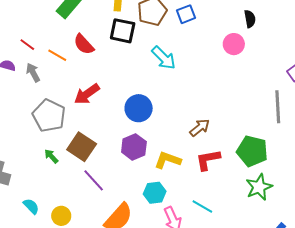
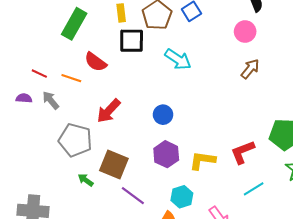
blue circle: (139, 108) -> (163, 115), size x0.7
brown arrow: (200, 128) -> (250, 69), moved
cyan hexagon: (155, 193) -> (182, 197), moved
cyan line: (202, 206) -> (254, 189), moved, turned -50

